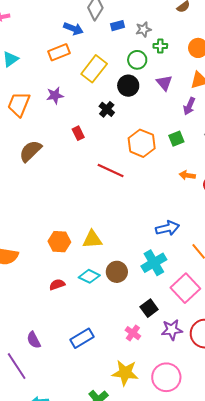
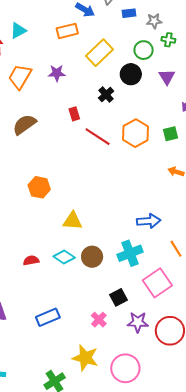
red line: (111, 171) -> (98, 137), moved
orange hexagon: (59, 242) -> (39, 187), moved

